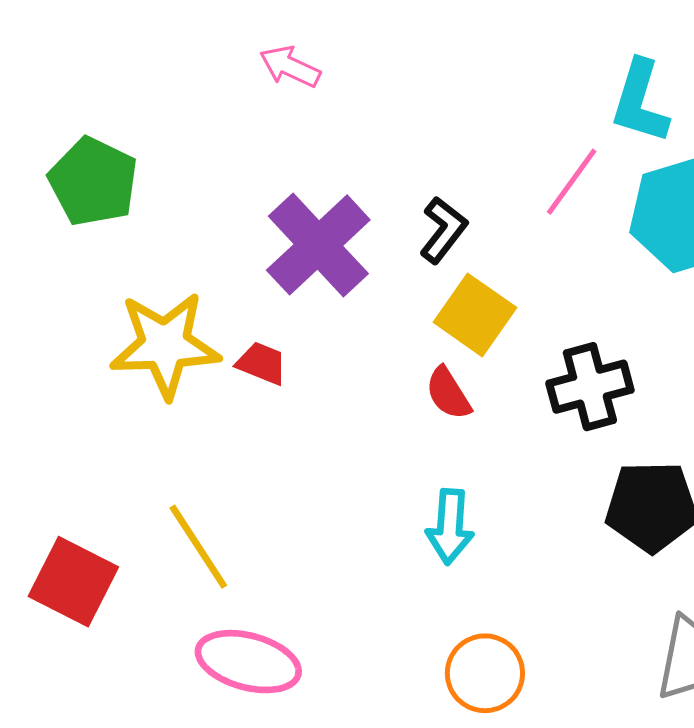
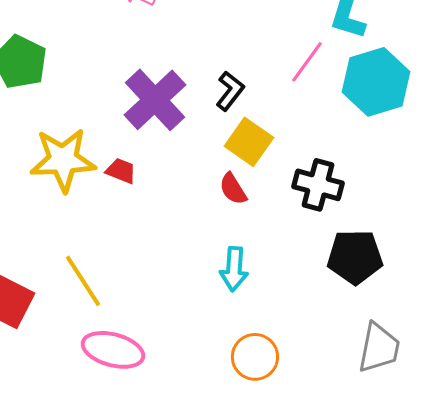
black cross: (590, 387) -> (318, 185), turned 30

